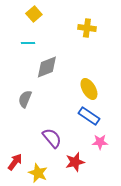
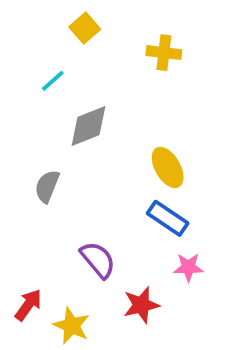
yellow square: (34, 14) -> (85, 28), moved
cyan line: (28, 43) -> (53, 81), turned -40

